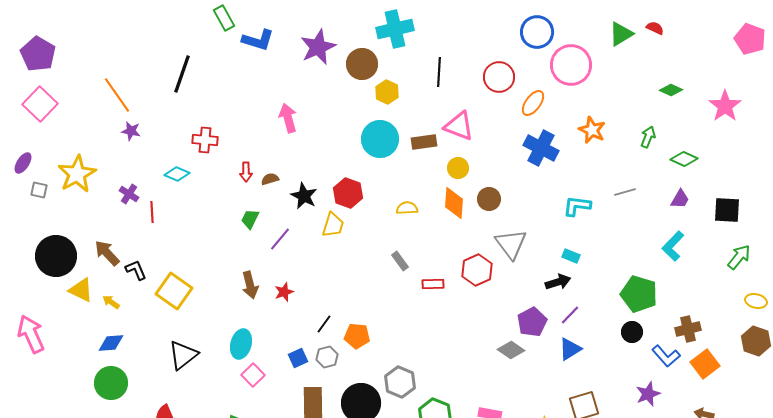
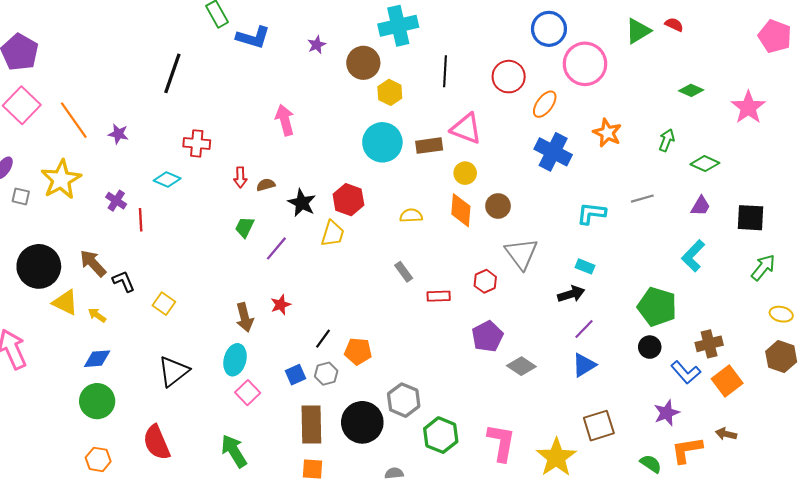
purple star: (318, 47) -> (317, 45), size x0.5
orange line: (117, 95) -> (74, 120), moved
red hexagon: (477, 270) -> (485, 281), size x0.7
brown arrow: (250, 285) -> (245, 317), moved
yellow square: (174, 291) -> (164, 304), size x0.6
purple pentagon: (532, 322) -> (487, 336), moved

